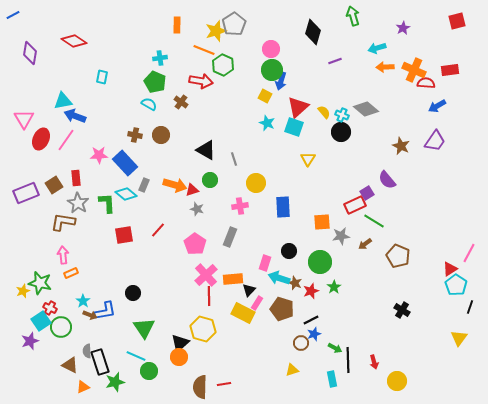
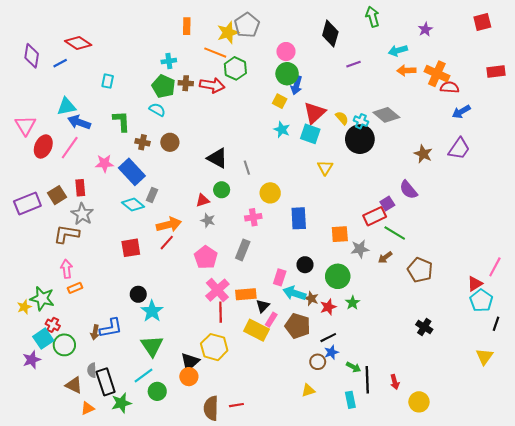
blue line: (13, 15) -> (60, 63), moved
red rectangle: (450, 70) -> (496, 72), moved
brown cross: (181, 102) -> (186, 83), moved, turned -32
black circle: (341, 132) -> (360, 139), size x1.4
orange arrow: (175, 185) -> (169, 225), moved, turned -30
green L-shape: (107, 203) -> (121, 121), moved
black circle: (133, 293) -> (138, 294), moved
cyan star: (83, 301) -> (152, 311), moved, size x1.5
brown arrow: (90, 315) -> (95, 332), turned 80
cyan line: (136, 356) -> (144, 376), turned -60

